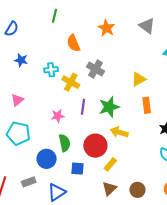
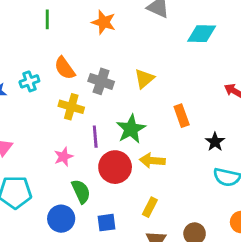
green line: (55, 16) -> (47, 19), moved
orange semicircle: (73, 43) -> (65, 68), moved
cyan cross: (51, 70) -> (29, 81), moved
yellow triangle: (139, 79) -> (144, 79), moved
red circle: (95, 146) -> (115, 167), moved

